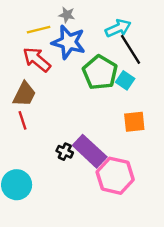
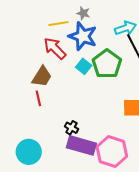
cyan square: (125, 80) -> (84, 66), moved
purple rectangle: (90, 151) -> (81, 145), moved, turned -32

